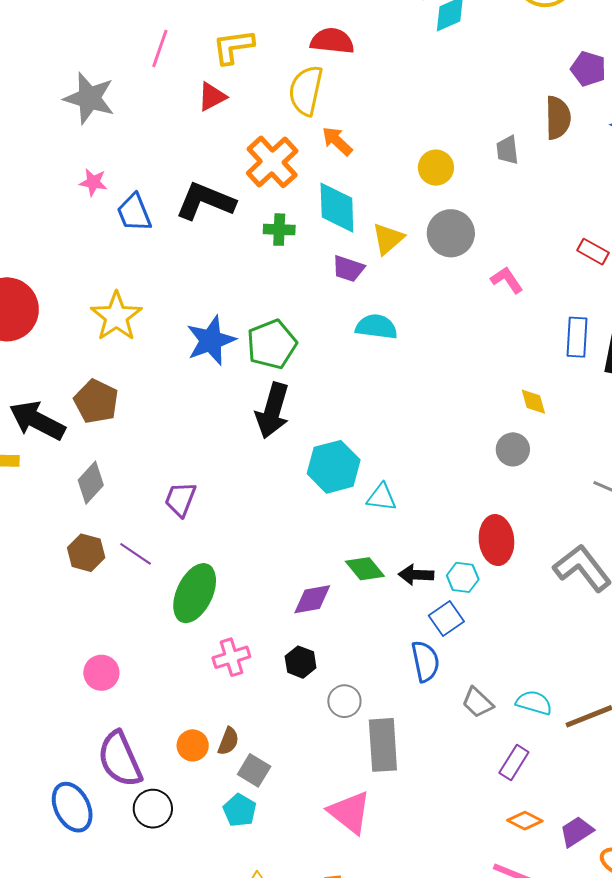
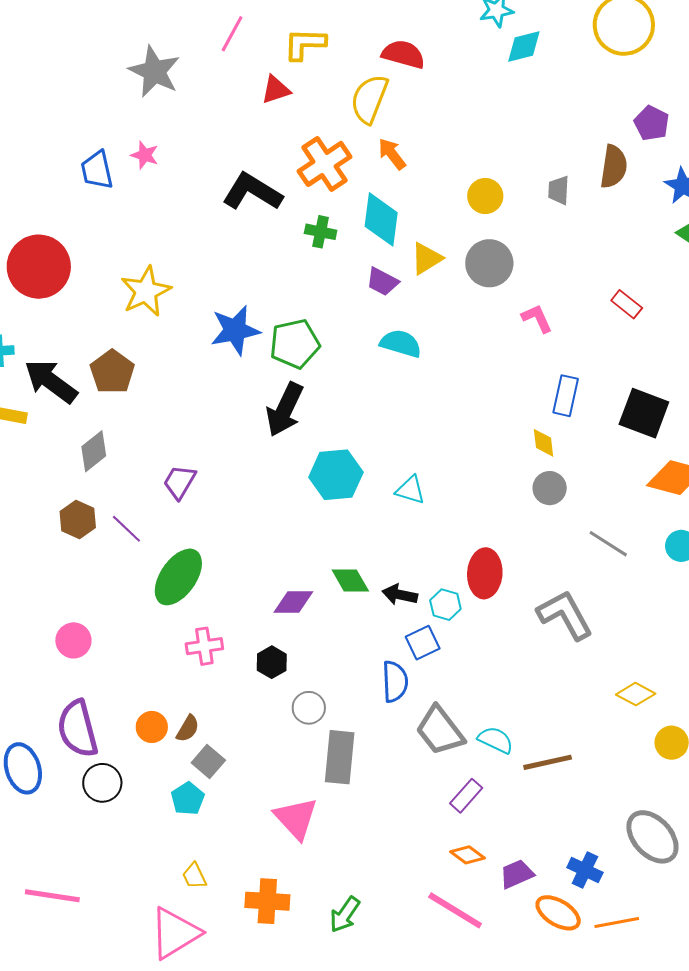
blue trapezoid: (134, 213) -> (97, 170), moved
blue rectangle: (577, 337) -> (566, 396), moved
gray circle: (513, 449) -> (550, 488), moved
cyan triangle: (382, 497) -> (410, 490), moved
gray trapezoid: (478, 702) -> (440, 731), size x1.6

